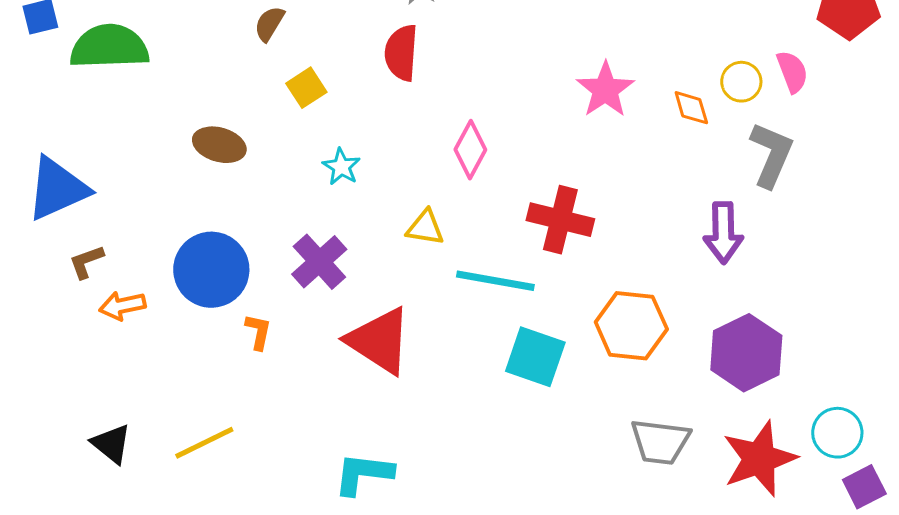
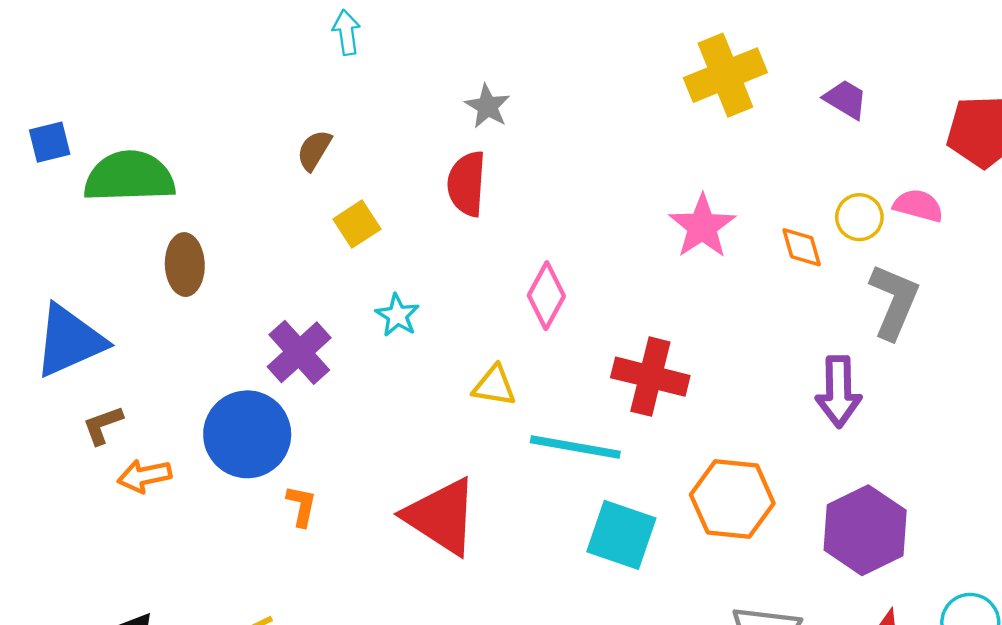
pink semicircle: (792, 72) -> (918, 206), turned -54
brown ellipse: (219, 145) -> (185, 265), moved, turned 72
purple cross: (319, 262) -> (299, 352), moved

